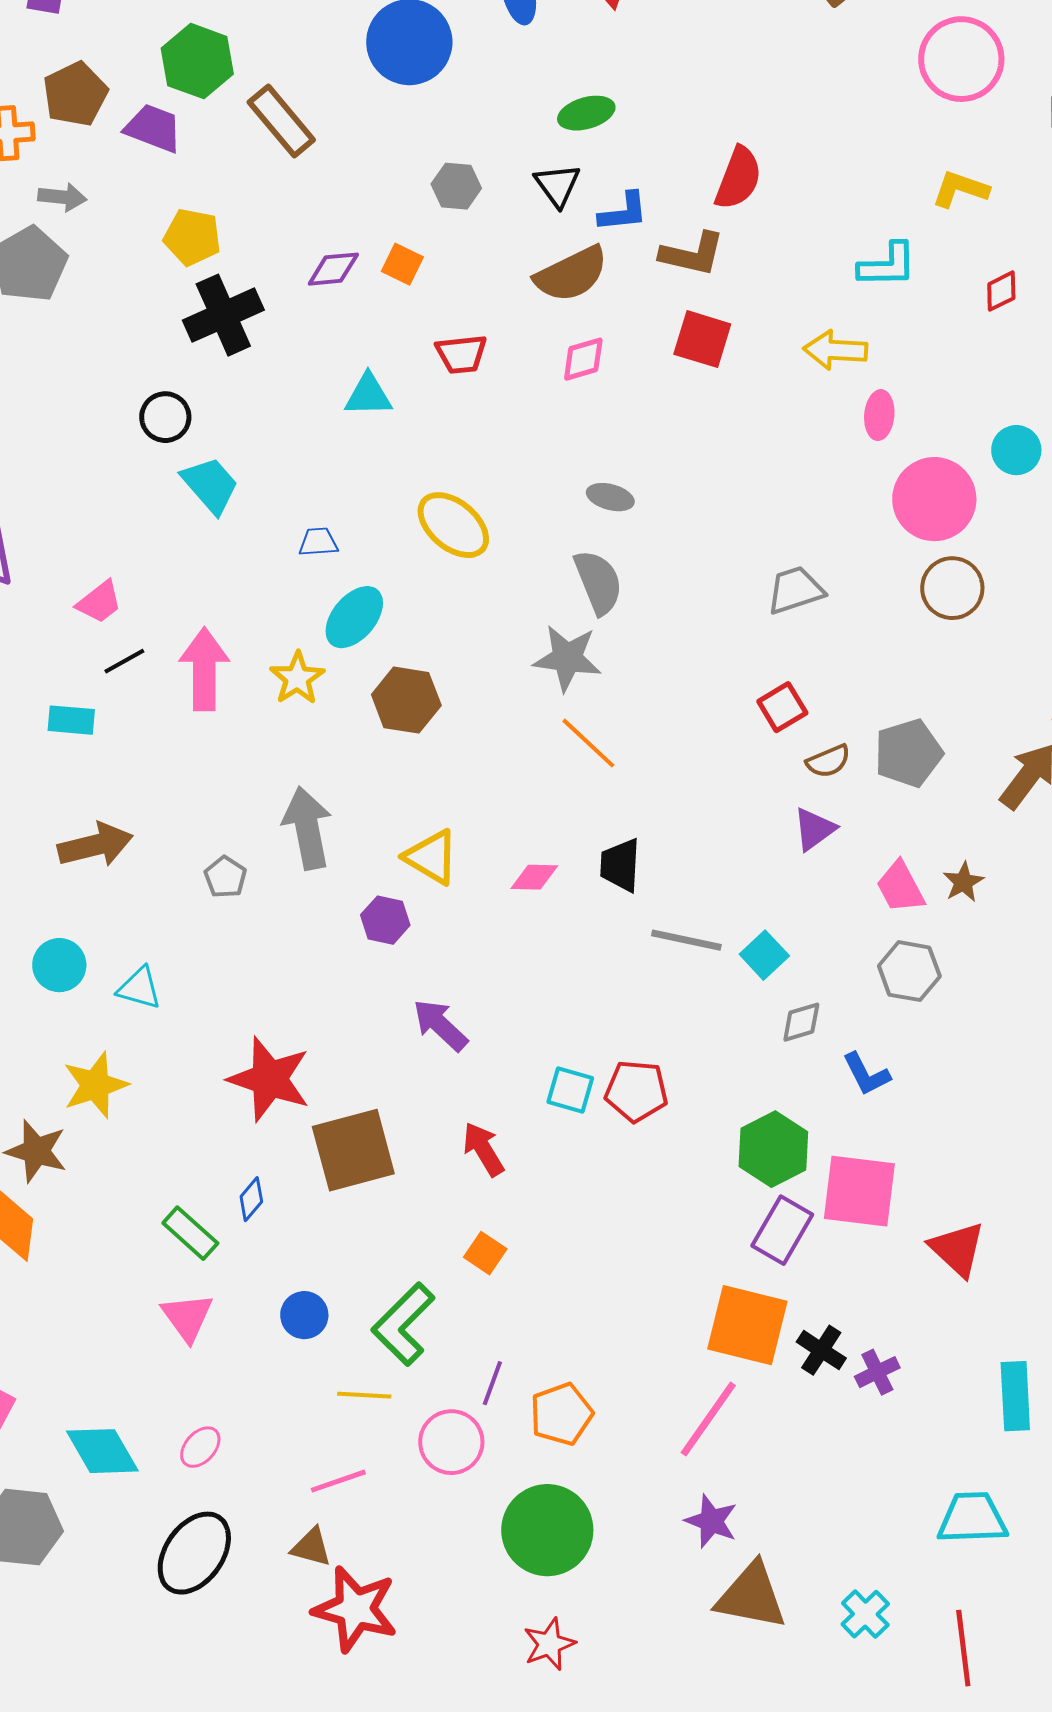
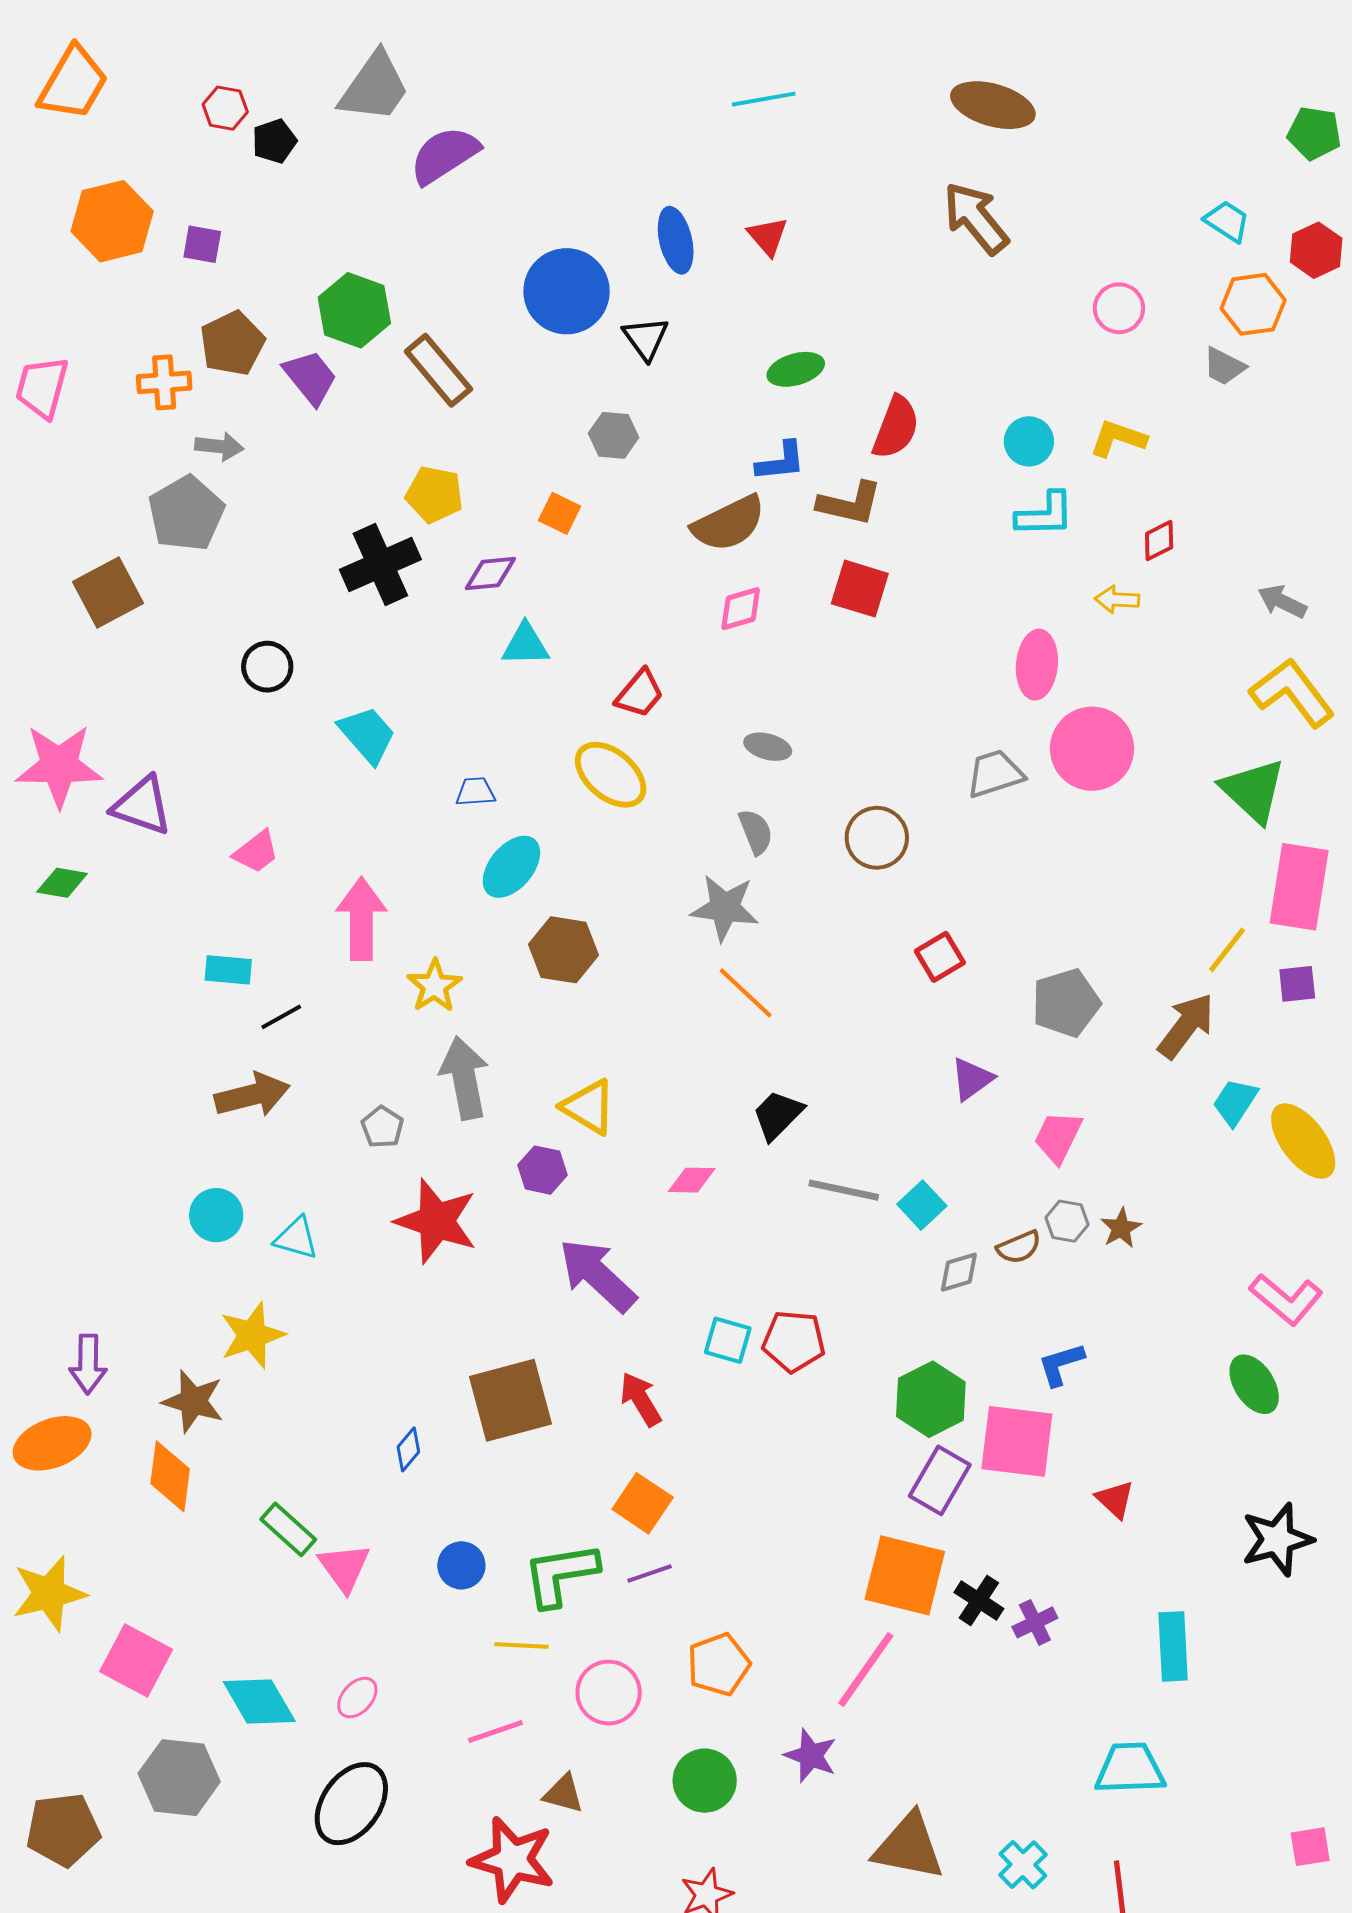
pink circle: (961, 59) -> (1119, 308), size x0.6
green ellipse: (586, 113) -> (796, 369), moved
purple trapezoid: (153, 128) -> (310, 377), turned 30
black triangle: (557, 185) -> (646, 338), moved
yellow pentagon: (192, 237) -> (434, 494), moved
purple diamond: (333, 269) -> (490, 574), moved
yellow arrow: (835, 350) -> (1117, 600), moved, size x0.7
red trapezoid: (461, 354) -> (640, 694), moved, turned -44
pink ellipse: (879, 415) -> (1037, 665), size x1.4
black circle: (165, 417) -> (267, 667), moved
cyan circle: (1016, 450) -> (1029, 441), moved
gray semicircle: (598, 582) -> (756, 832), size x0.7
brown circle: (952, 588) -> (877, 838), moved
gray trapezoid: (795, 590) -> (995, 774), moved
black line: (124, 661) -> (281, 1017), moved
yellow star: (297, 678) -> (434, 986), moved
brown semicircle: (828, 761) -> (1019, 1247), moved
black trapezoid: (620, 865) -> (778, 1115), turned 42
pink diamond: (534, 877) -> (692, 1180), moved
brown star: (963, 882) -> (1121, 1228), moved
pink trapezoid: (900, 887) -> (1058, 1137), turned 54
gray hexagon: (909, 971) -> (1067, 1221), size x0.7
purple arrow: (440, 1025) -> (598, 1275), size x1.4
blue L-shape: (866, 1074) -> (1061, 1364), moved, turned 100
red star: (269, 1079) -> (436, 1221), moved
green rectangle: (190, 1233) -> (288, 1529), moved
red triangle: (957, 1249) -> (1115, 1499), size x0.7
orange square: (485, 1253) -> (643, 1503), size x1.4
green L-shape: (403, 1324) -> (561, 1574), turned 36
purple line: (492, 1383) -> (650, 1573), moved, turned 51
purple star: (711, 1521) -> (811, 1756), moved
green circle: (547, 1530) -> (705, 1781), size x0.7
brown triangle: (311, 1547) -> (564, 1794), moved

